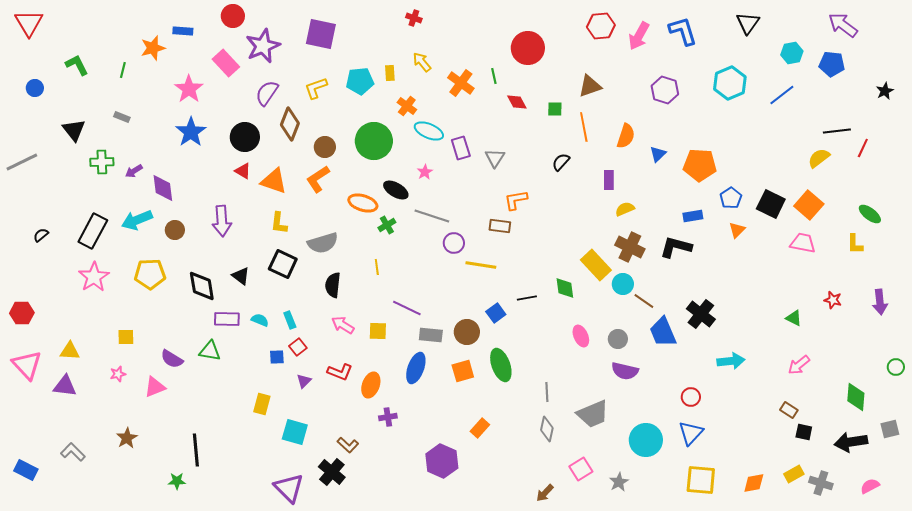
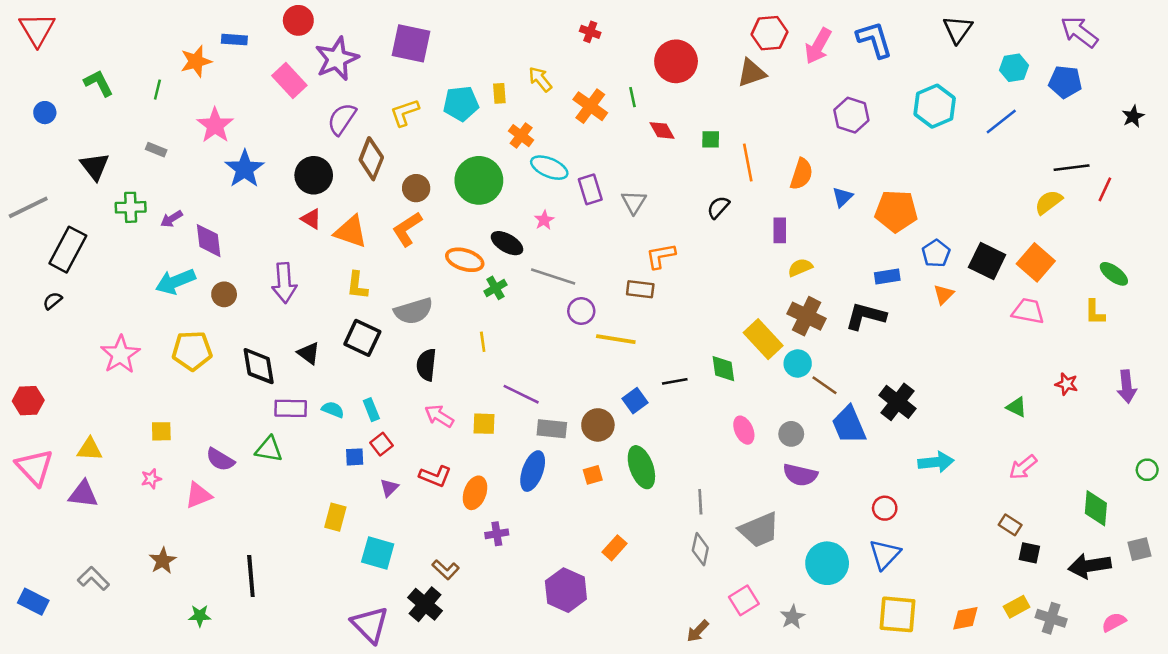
red cross: (414, 18) -> (590, 32), moved
brown triangle: (590, 86) -> (752, 73), moved
pink star: (189, 89) -> (215, 125), moved
black rectangle: (93, 231) -> (68, 250), moved
orange square: (463, 371) -> (593, 475), size x0.7
green star: (177, 481) -> (200, 616), moved

